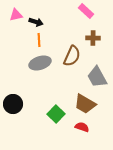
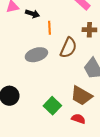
orange line: (39, 40) -> (49, 28), moved

